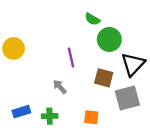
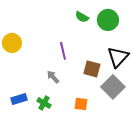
green circle: (109, 39) -> (108, 20), moved
gray square: (127, 98) -> (113, 87), turned -30
green cross: (50, 116) -> (44, 103), turned 32

